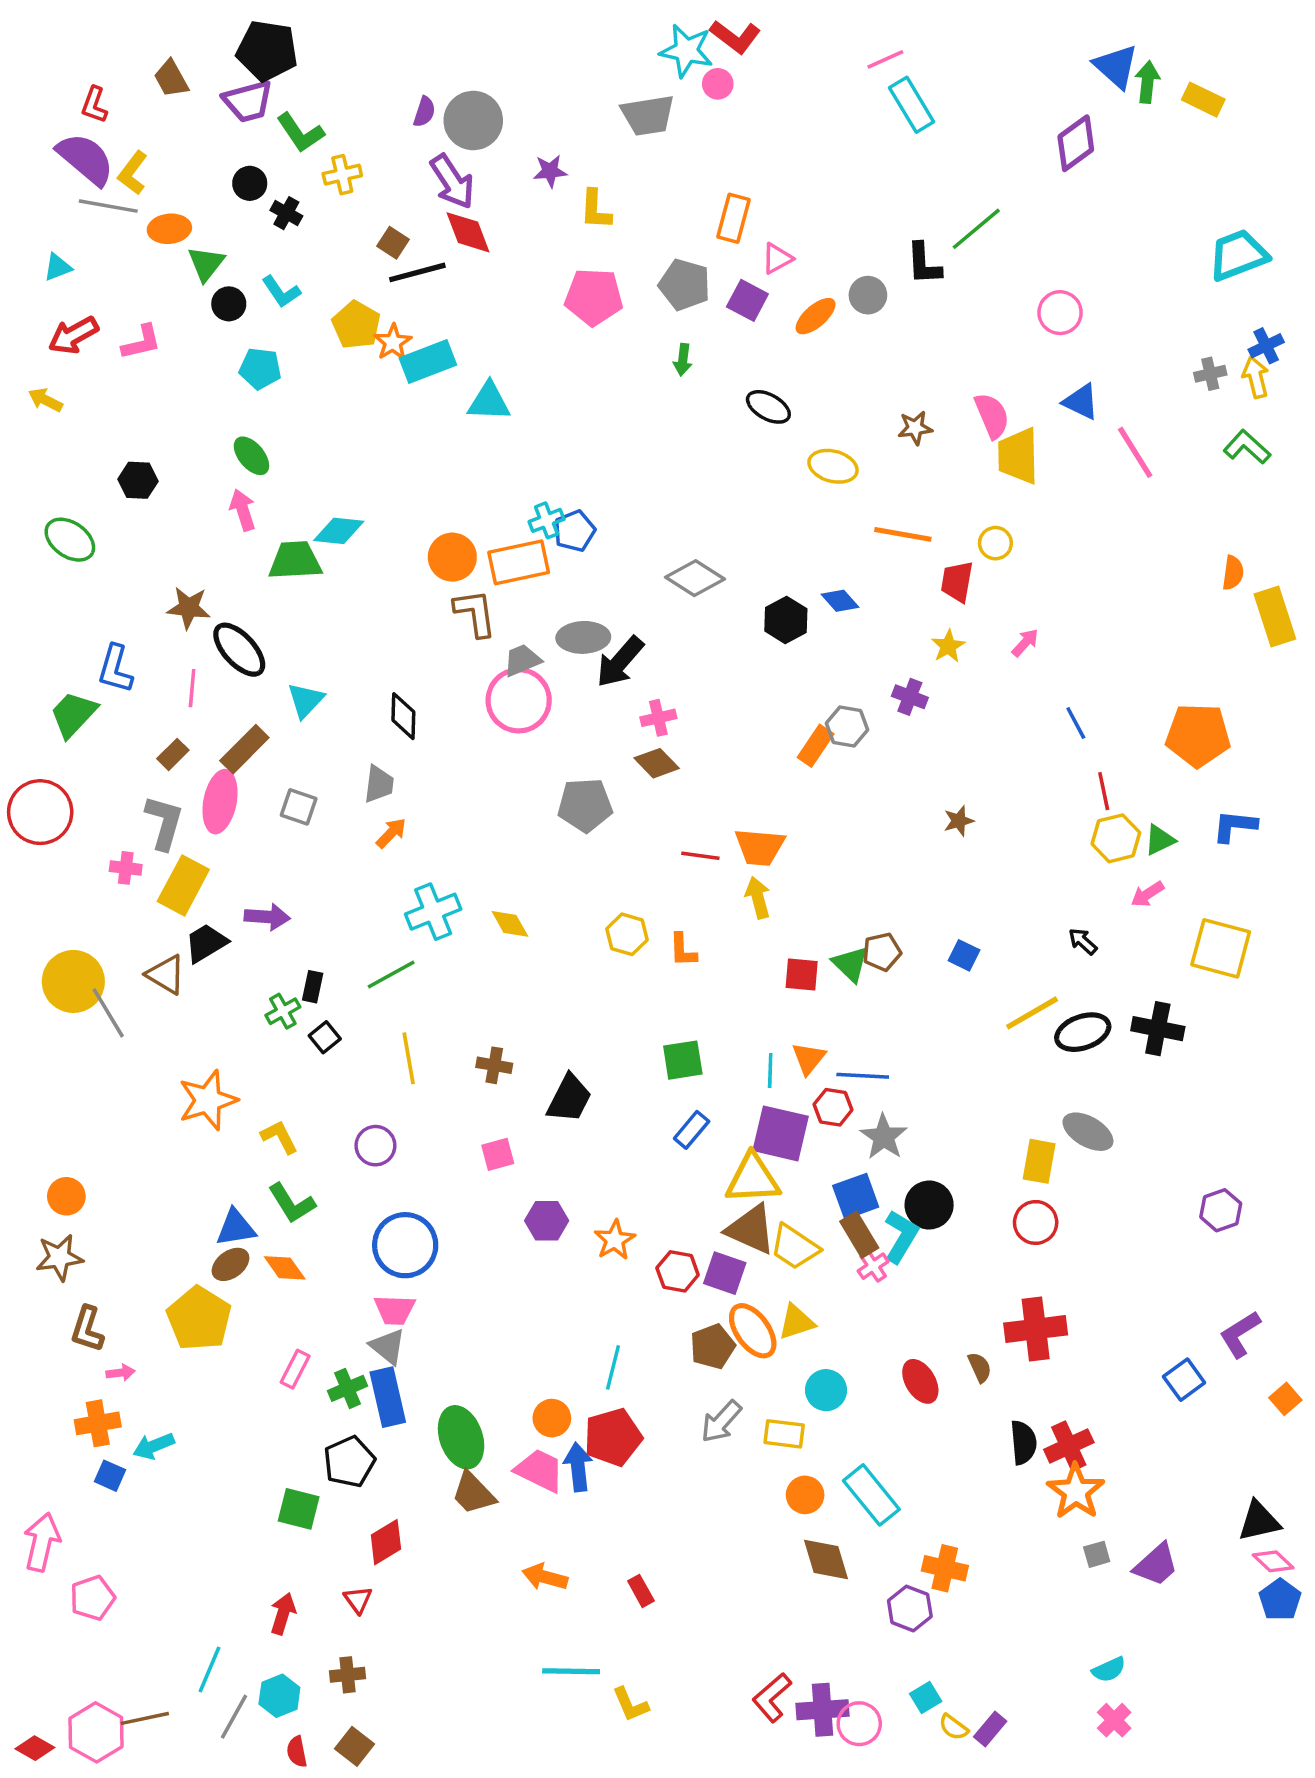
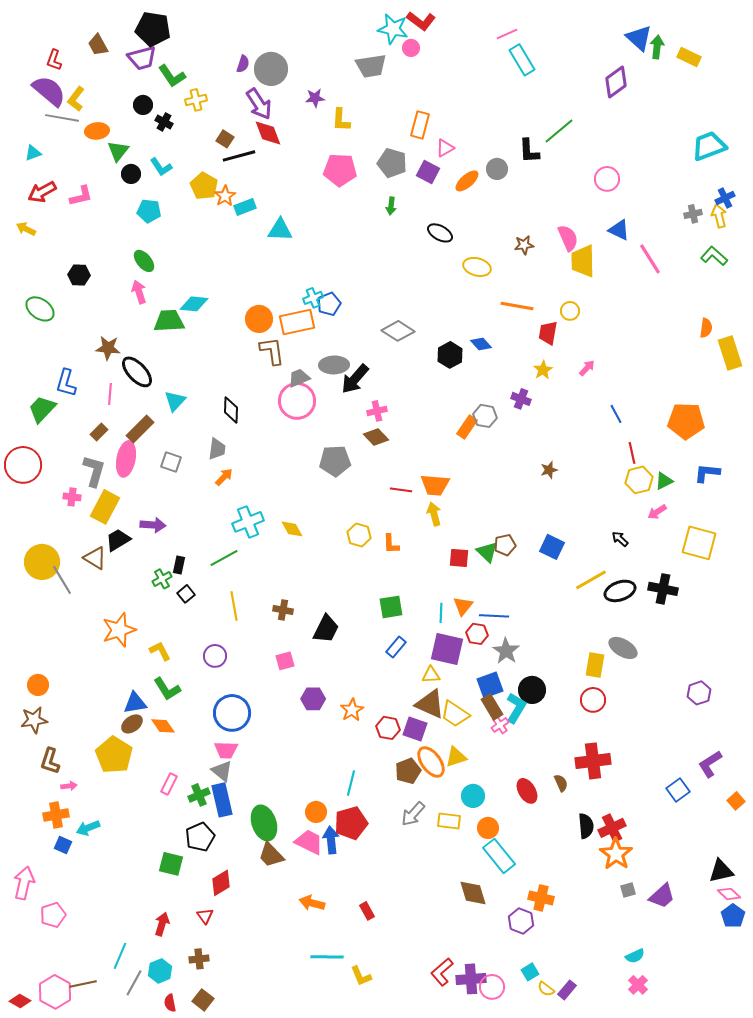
cyan rectangle: (428, 361) -> (245, 207), size x0.7
blue square: (964, 955) -> (552, 547), size x1.4
yellow triangle: (753, 1179) -> (431, 675), size x0.6
orange circle: (805, 1495) -> (488, 828), moved

